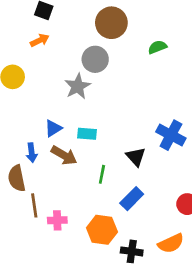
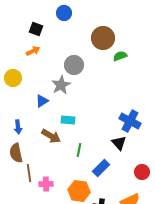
brown circle: (111, 23) -> (103, 38), moved
blue triangle: (53, 128) -> (42, 101), moved
blue arrow: (32, 153) -> (18, 127), moved
black triangle: (136, 157) -> (119, 143), moved

